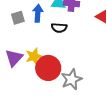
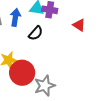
black semicircle: (59, 28) -> (36, 33), turned -56

